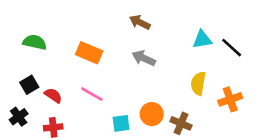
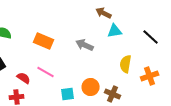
brown arrow: (140, 22) -> (104, 13), moved
cyan triangle: (202, 40) -> (115, 31), moved
red semicircle: (53, 95) -> (24, 78), moved

